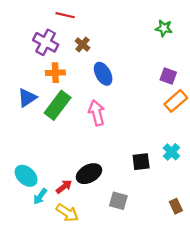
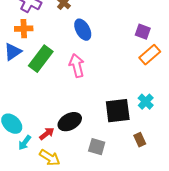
orange cross: (55, 73) -> (24, 29), moved
black square: (141, 162) -> (118, 111), size x1.5
brown rectangle: (176, 206) -> (140, 140), moved

